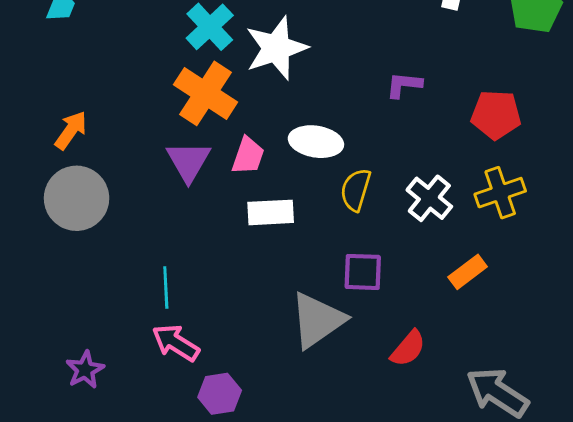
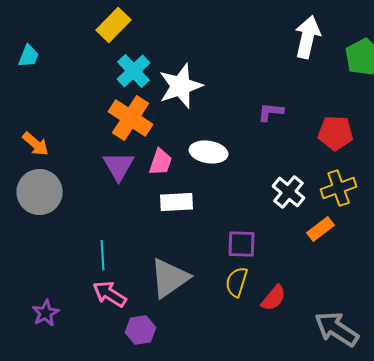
orange arrow: (71, 130) -> (36, 144), turned 96
yellow semicircle: (356, 190) -> (237, 282), moved
orange rectangle: (468, 272) -> (321, 229), moved
gray triangle: (317, 320) -> (170, 278), moved

